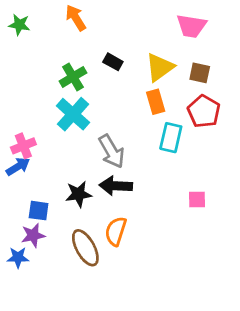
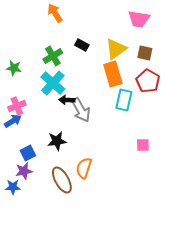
green star: (19, 25) -> (14, 68), moved
orange rectangle: (156, 102) -> (113, 74), size x1.4
black arrow: (116, 186) -> (67, 100), moved, size x0.7
blue square: (39, 211) -> (28, 153), turned -35

